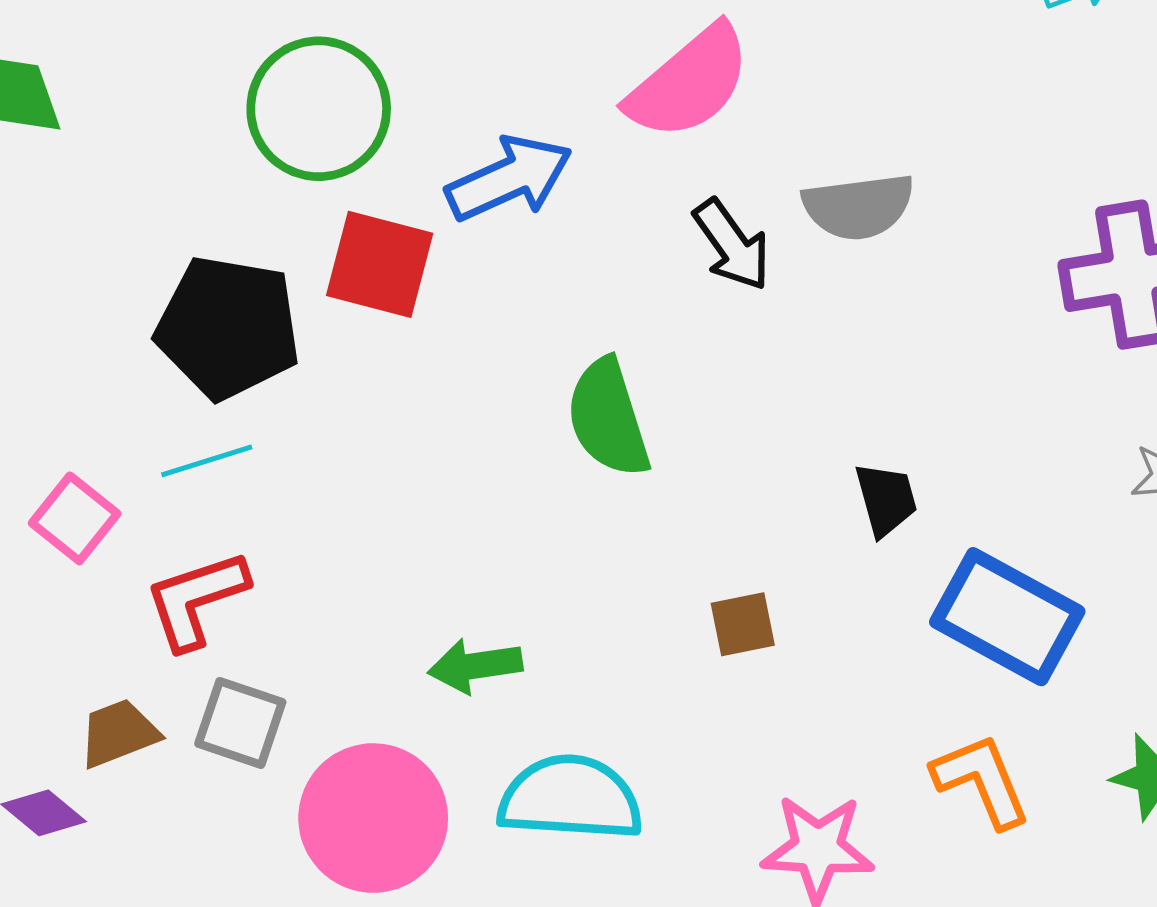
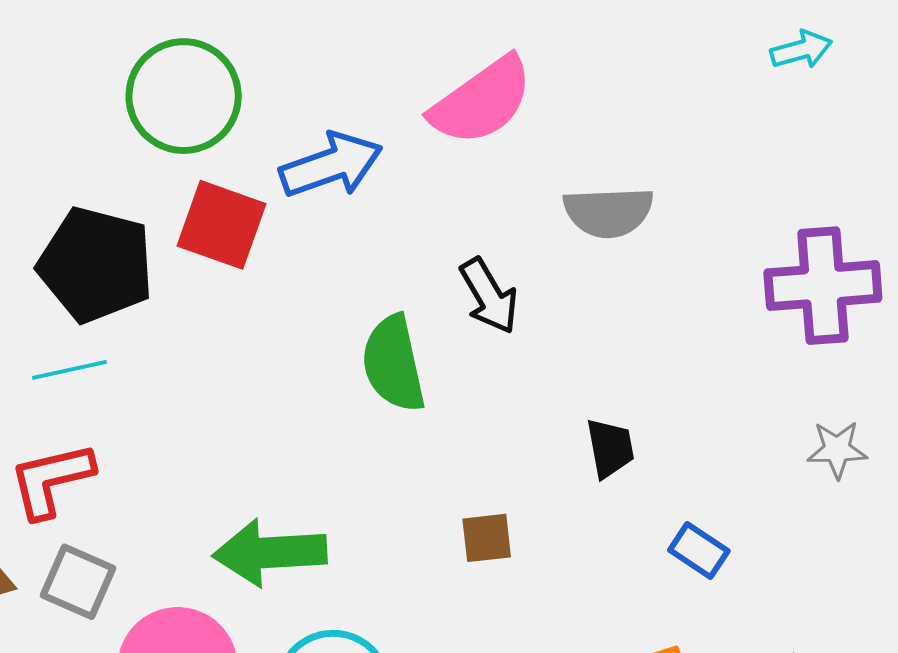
black arrow: (732, 245) -> (489, 296), moved
blue rectangle: (1007, 617) -> (699, 550), size x0.5
green arrow: (475, 666) -> (270, 552), size x1.5

